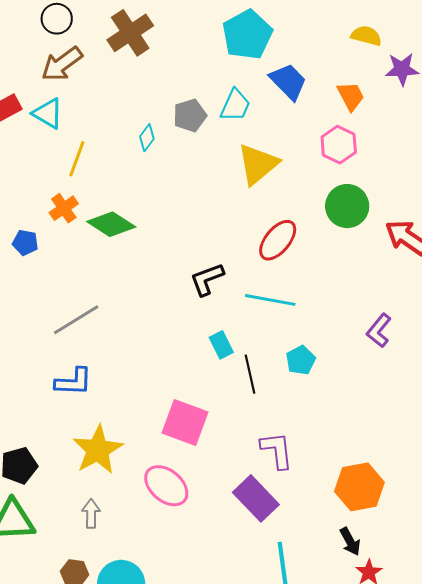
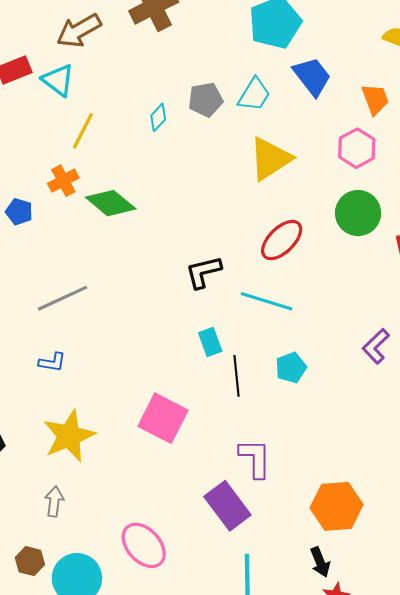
blue L-shape: (74, 382) -> (52, 362), size x0.7
pink ellipse: (166, 486) -> (144, 545), moved

